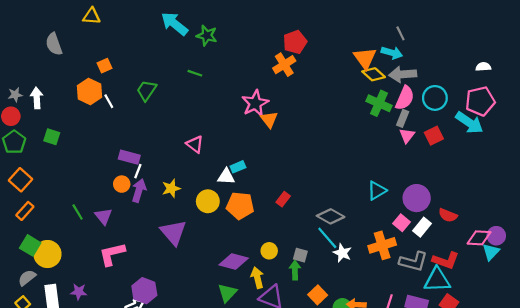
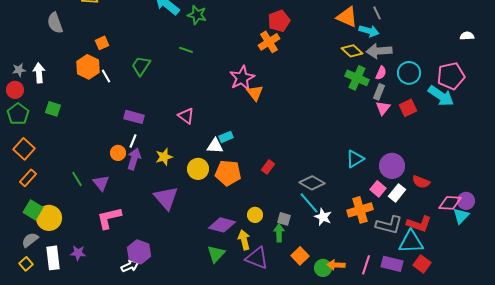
orange triangle: (365, 58) -> (347, 17), moved, turned -30
white semicircle: (483, 67) -> (467, 36), moved
pink semicircle: (405, 98) -> (381, 73), size x0.6
purple rectangle: (129, 157) -> (134, 117), moved

